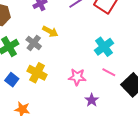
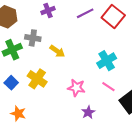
yellow arrow: (50, 31) -> (57, 51), moved
gray cross: (34, 43) -> (33, 38), moved, turned -35

